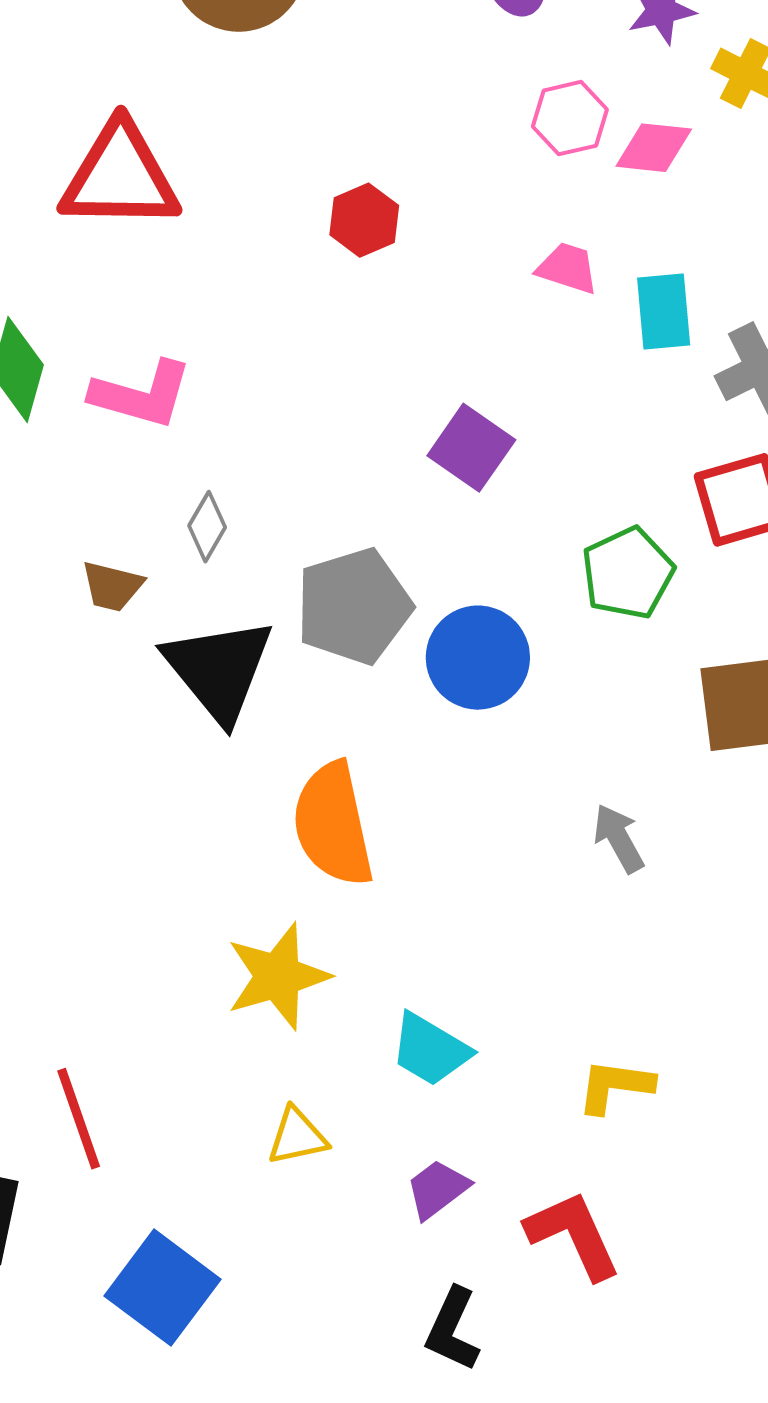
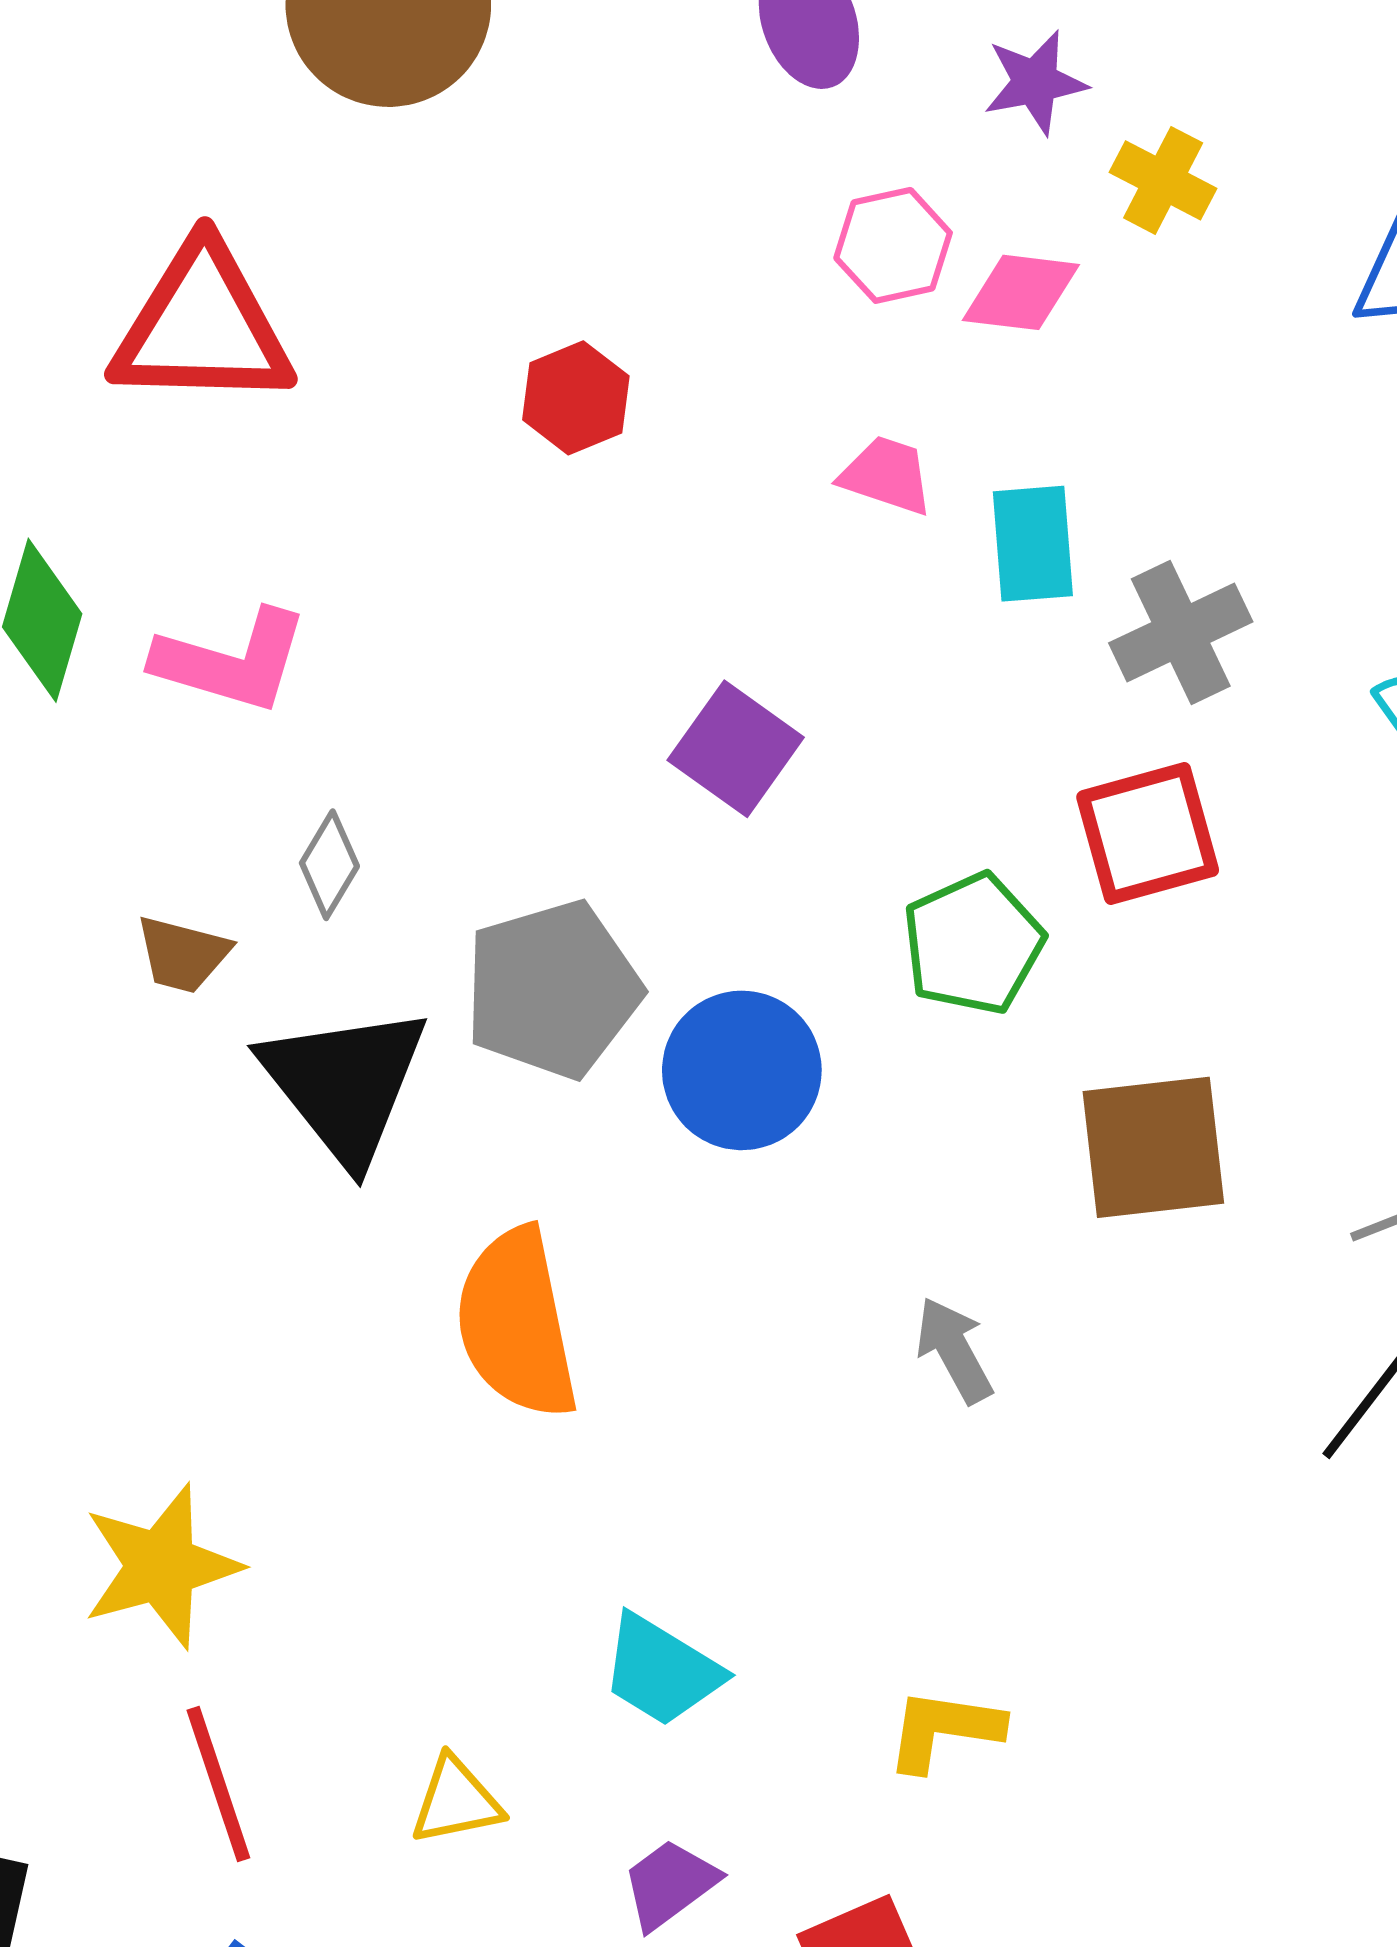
yellow star: (278, 976) -> (161, 1566), moved
red line: (79, 1119) -> (218, 1784), moved

